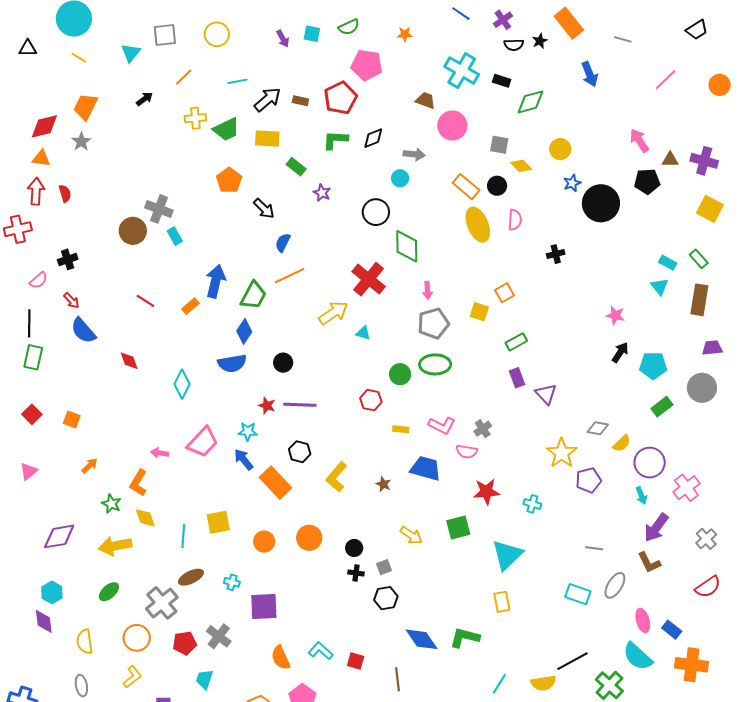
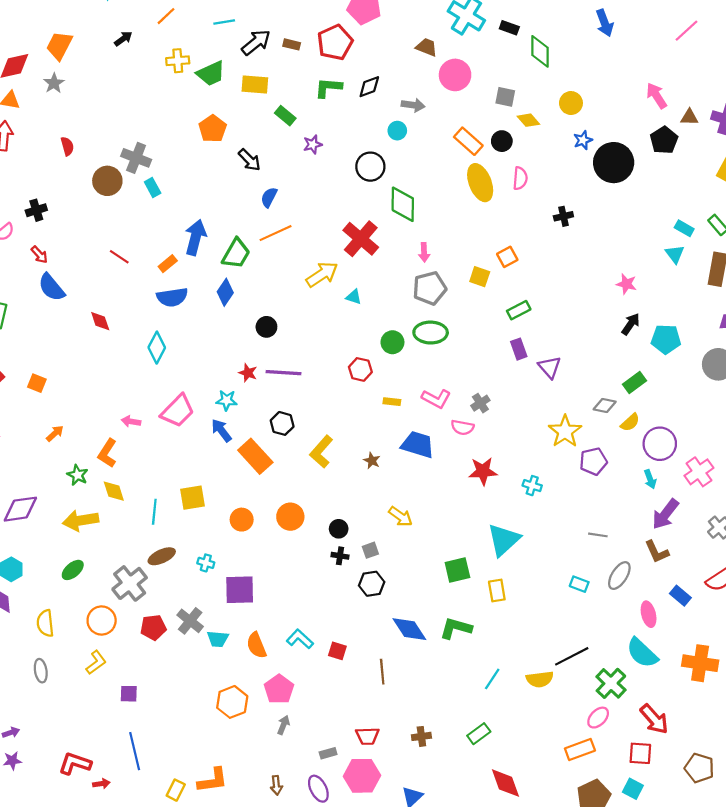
green diamond: (530, 102) -> (540, 51), turned -76
black pentagon: (647, 182) -> (664, 140), turned -30
red semicircle: (65, 193) -> (67, 146), moved
purple star: (322, 193) -> (313, 144), turned 30
blue semicircle: (232, 363) -> (172, 297), moved
green rectangle: (662, 407) -> (634, 383), moved
green square: (458, 528) -> (457, 570), moved
cyan rectangle: (578, 594) -> (579, 584), size x0.7
blue rectangle: (672, 630) -> (680, 596), moved
cyan trapezoid: (204, 679) -> (218, 639), moved, turned -105

